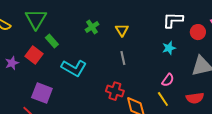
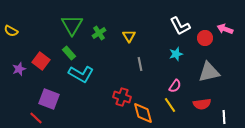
green triangle: (36, 19) -> (72, 25), moved
white L-shape: (173, 20) -> (180, 26), turned -120
green rectangle: (52, 41) -> (69, 53), moved
gray line: (123, 58) -> (140, 64), moved

